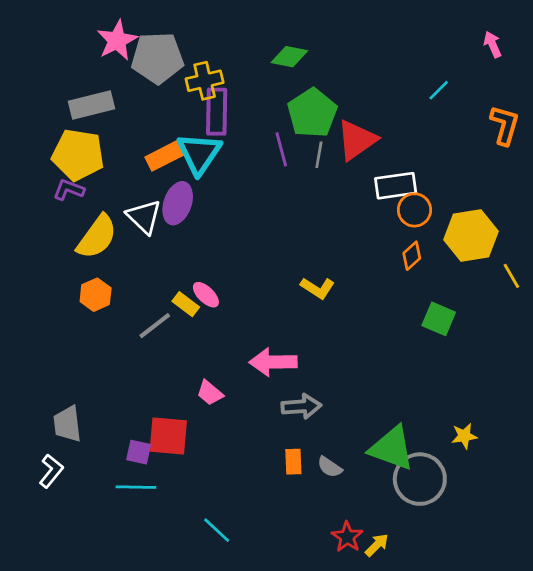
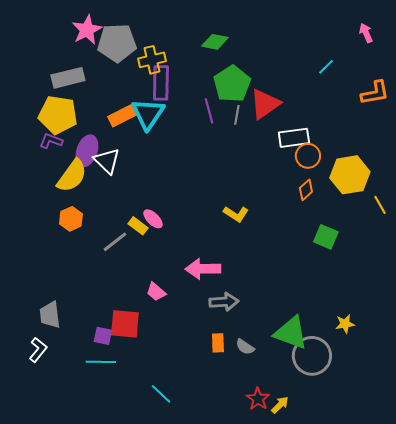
orange L-shape: (505, 125) -> (375, 93), turned 64
purple ellipse: (178, 203) -> (87, 151), moved

